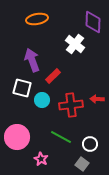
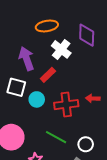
orange ellipse: (37, 19) -> (47, 26), moved
purple diamond: (93, 22) -> (87, 35), moved
white cross: (75, 44) -> (61, 49), moved

